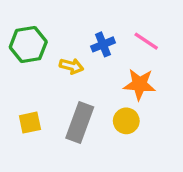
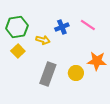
orange star: (140, 84) -> (97, 61), moved
yellow square: (30, 123) -> (18, 51), moved, turned -32

